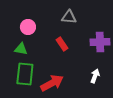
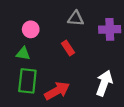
purple cross: (100, 42) -> (110, 29), moved
white arrow: (95, 76) -> (104, 83), size x1.6

